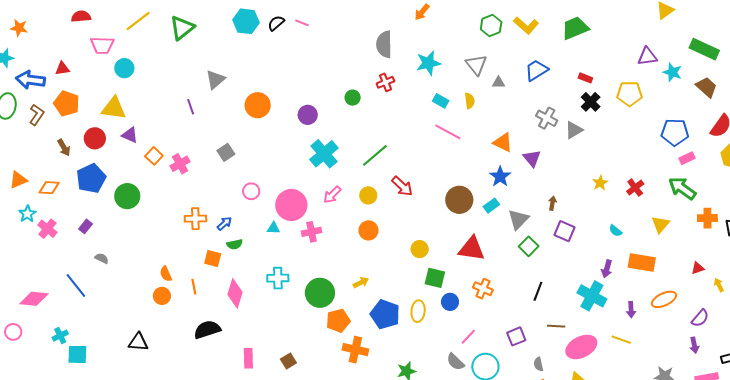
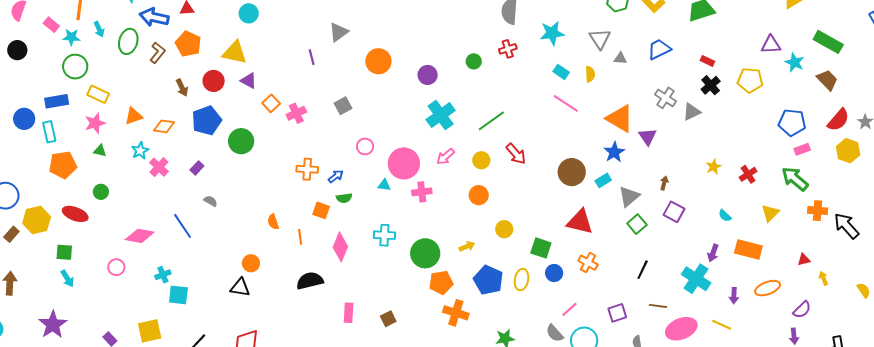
orange triangle: (503, 142) -> (620, 119), size x1.4
yellow circle: (420, 249) -> (504, 229), moved
orange circle: (162, 296) -> (251, 263), moved

